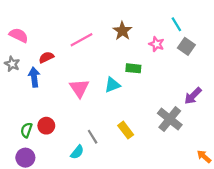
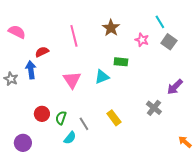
pink line: (82, 40) -> (74, 36), turned -75
gray star: (12, 64) -> (11, 79), moved
gray cross: (170, 119) -> (154, 108), size x0.7
green semicircle: (26, 130) -> (61, 118), moved

